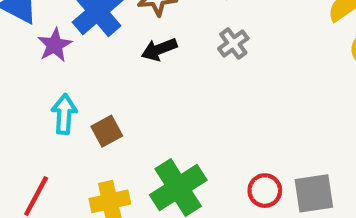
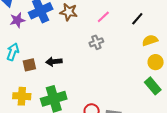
black arrow: (159, 49) -> (54, 62), moved

